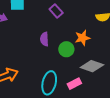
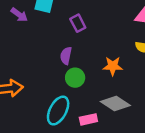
purple rectangle: (56, 11) -> (78, 23), moved
green circle: (66, 49) -> (75, 78), moved

